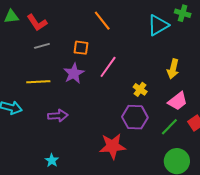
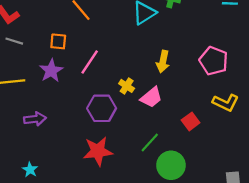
gray line: (42, 46) -> (14, 41), turned 35
pink trapezoid: (178, 101) -> (151, 97), moved
purple hexagon: (135, 117) -> (102, 108), moved
green line: (169, 127) -> (150, 143), moved

